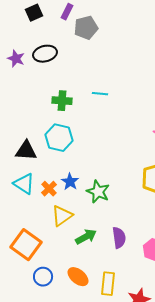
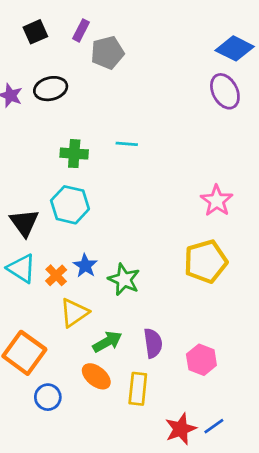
black triangle: (26, 151) -> (24, 223), turned 50
orange ellipse: (78, 277) -> (96, 376), moved
yellow rectangle: (108, 284) -> (138, 389), moved

